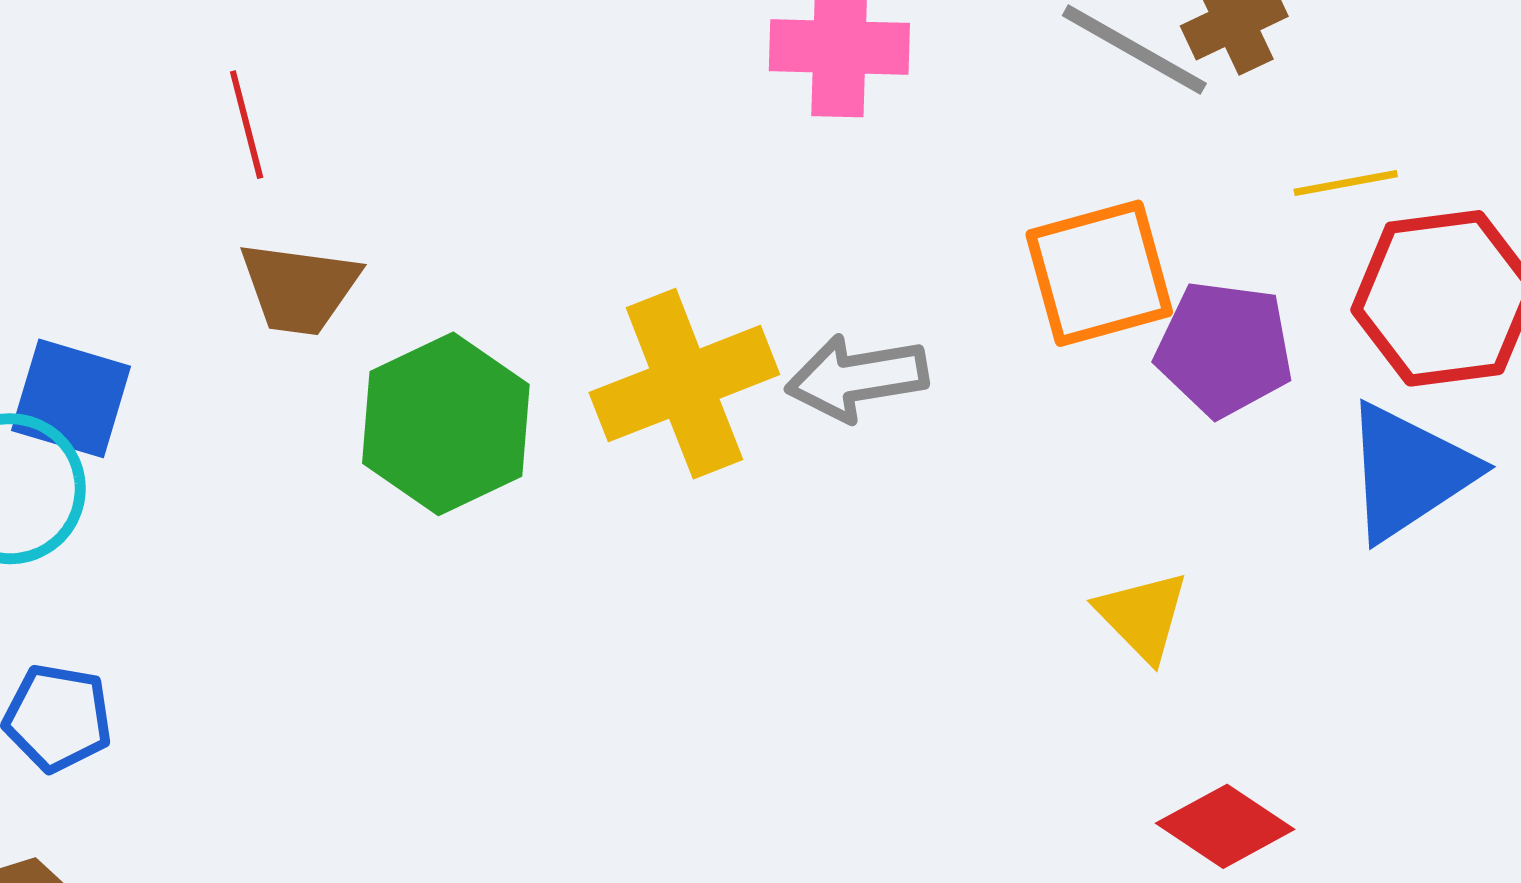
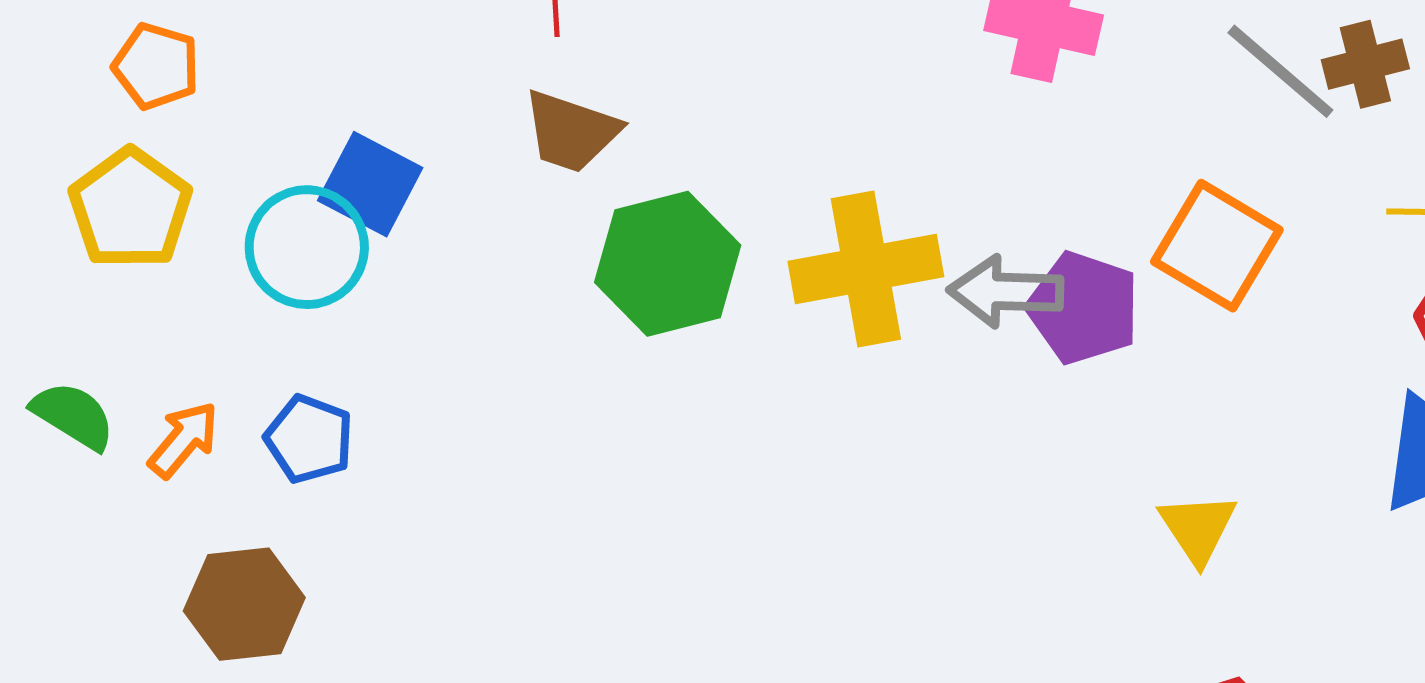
orange square: (1099, 273) -> (1217, 246), turned 35
purple pentagon: (1224, 349) -> (1083, 308), moved

